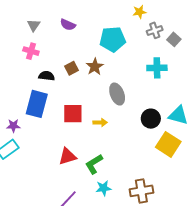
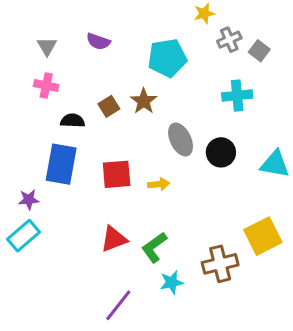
black circle: (151, 119) -> (221, 152), moved
yellow square: (168, 144) -> (263, 236), moved, turned 35
brown cross: (141, 191) -> (220, 264), moved

